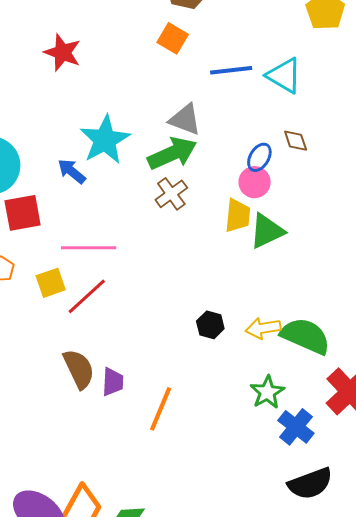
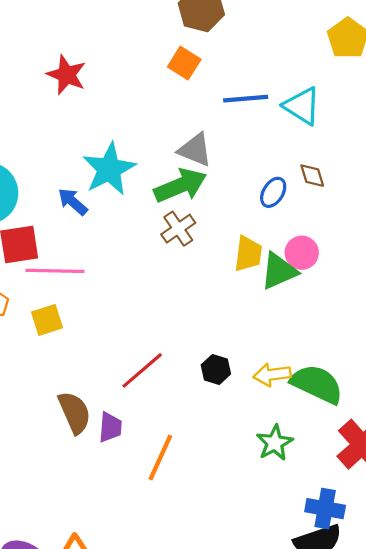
pink circle: (255, 182) -> (302, 253), moved
pink line: (89, 248) -> (55, 271), moved
red line: (87, 296) -> (142, 370), moved
blue cross: (296, 427) -> (325, 509), moved, turned -30

